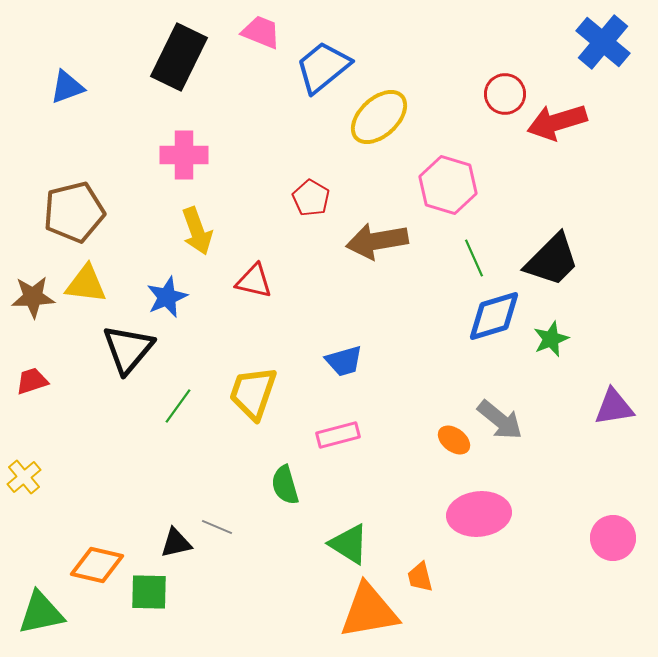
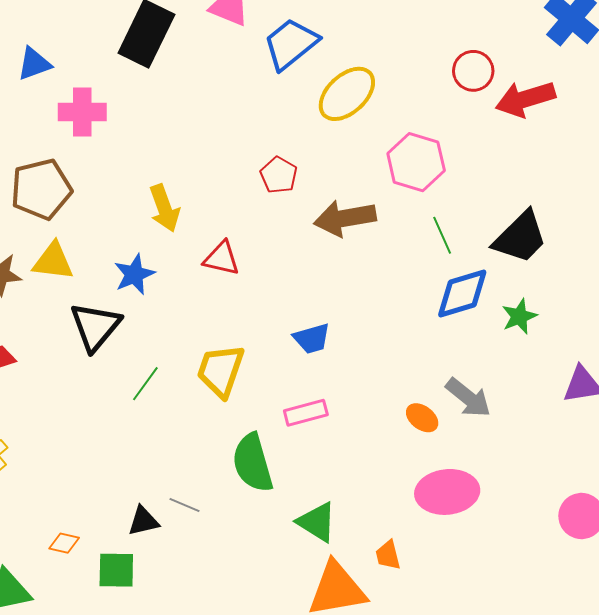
pink cross: (184, 155) -> (82, 112), moved
green semicircle: (285, 485) -> (253, 463), size x1.5
orange diamond: (97, 565) -> (64, 543), size x0.6

